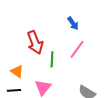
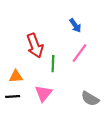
orange triangle: (17, 71) -> (16, 76), turned -40

